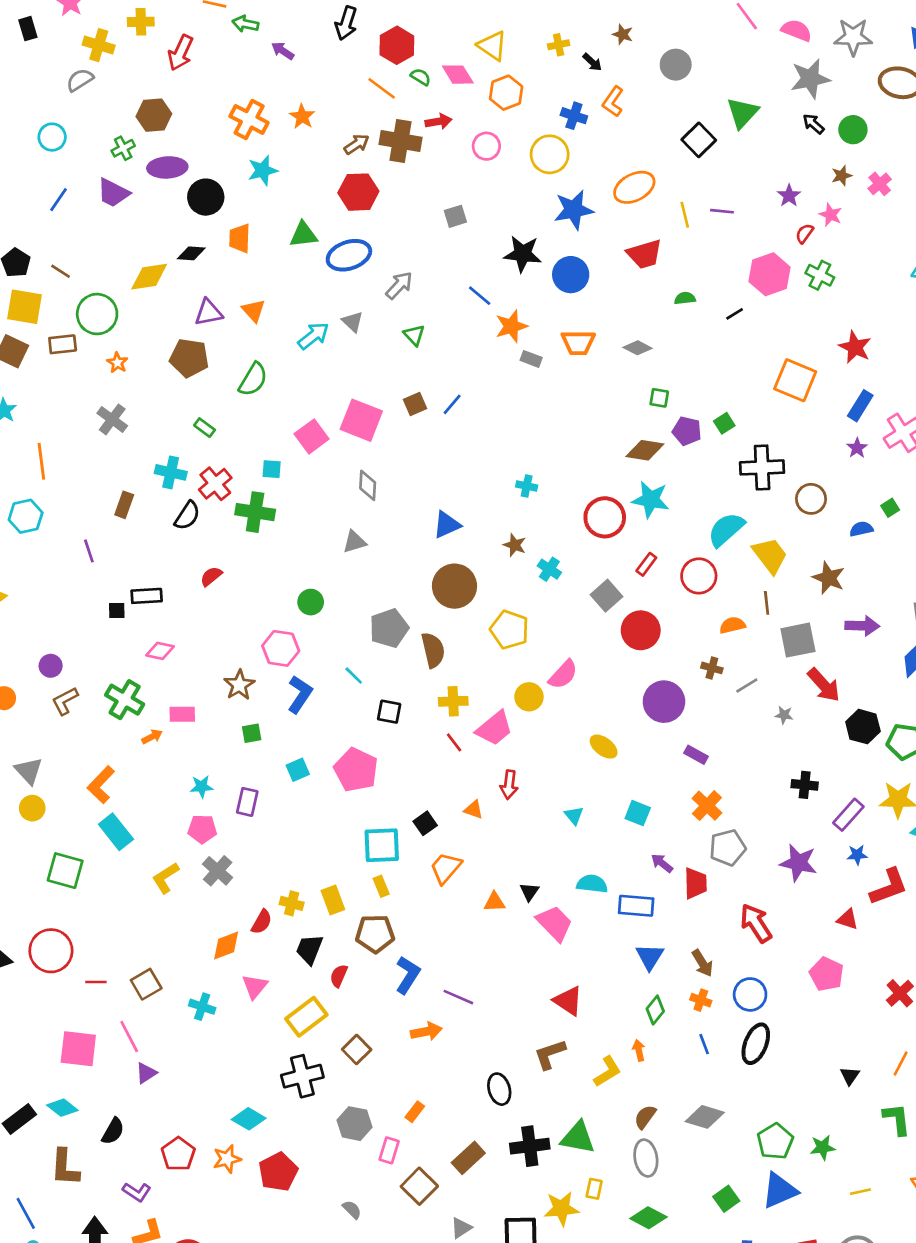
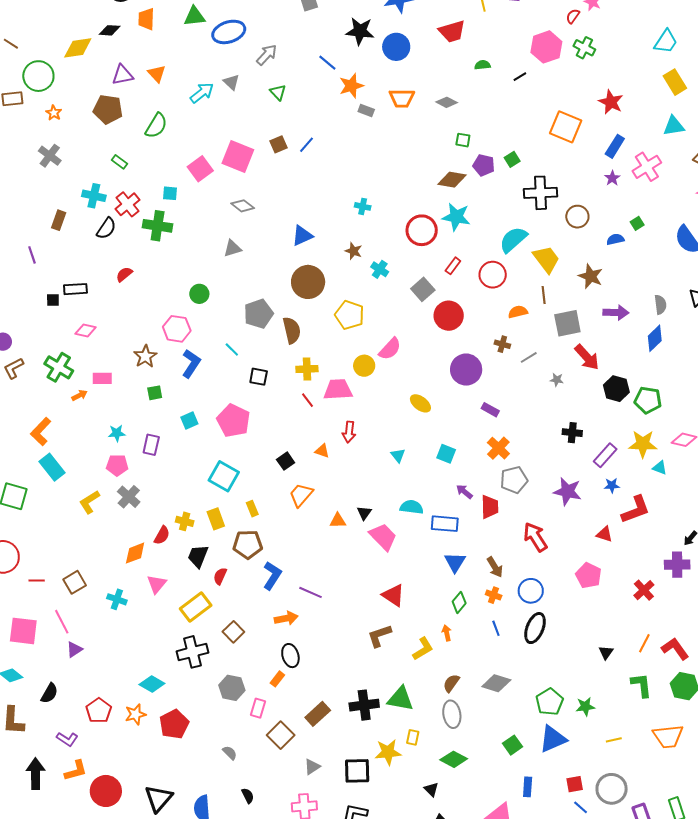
gray diamond: (368, 485) -> (243, 206), turned -55
pink trapezoid: (494, 728) -> (338, 389), turned -144
cyan square: (382, 845) -> (224, 476), moved, turned 32
black ellipse: (499, 1089) -> (290, 656), moved

